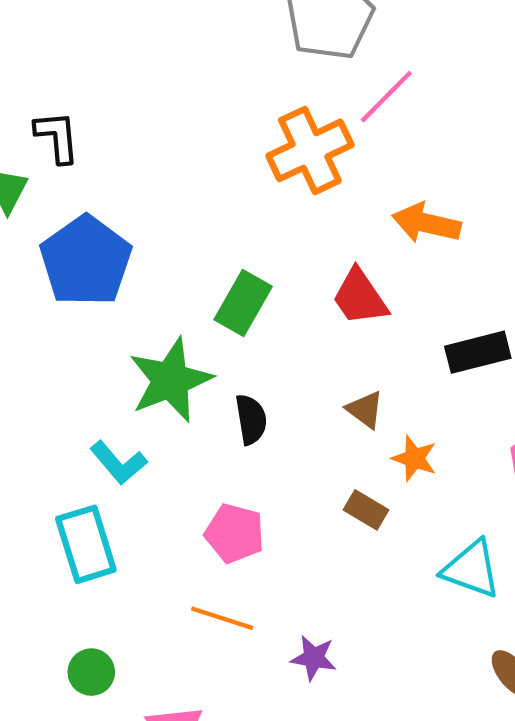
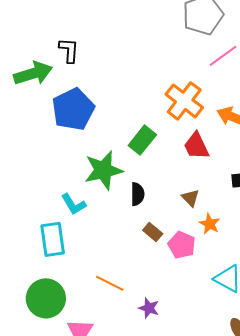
orange cross: (310, 150) -> (184, 101), moved, turned -36
brown rectangle: (366, 510) -> (153, 232), moved
pink pentagon: (235, 533) -> (182, 245), moved
green circle: (91, 672) -> (46, 298), size x1.8

